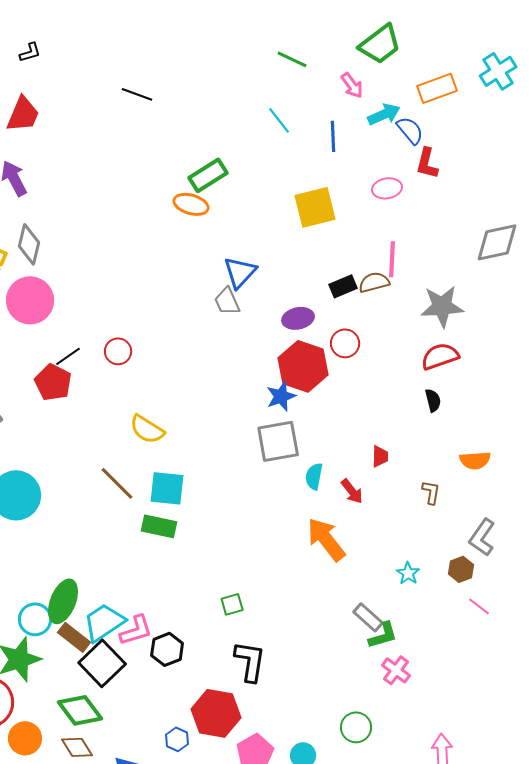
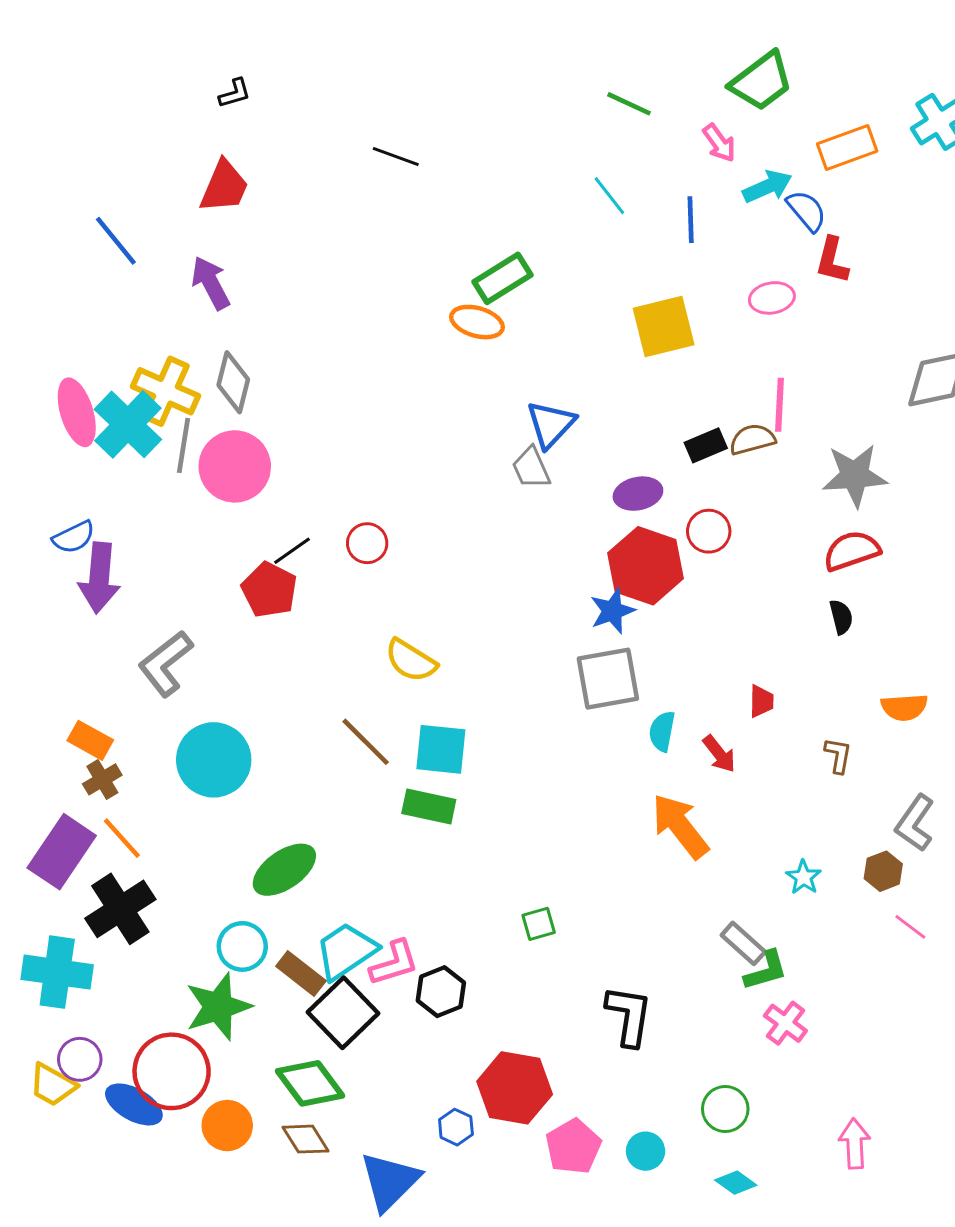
green ellipse: (63, 601) -> (284, 870), moved, turned 33
black L-shape: (250, 661) -> (629, 1016), moved

